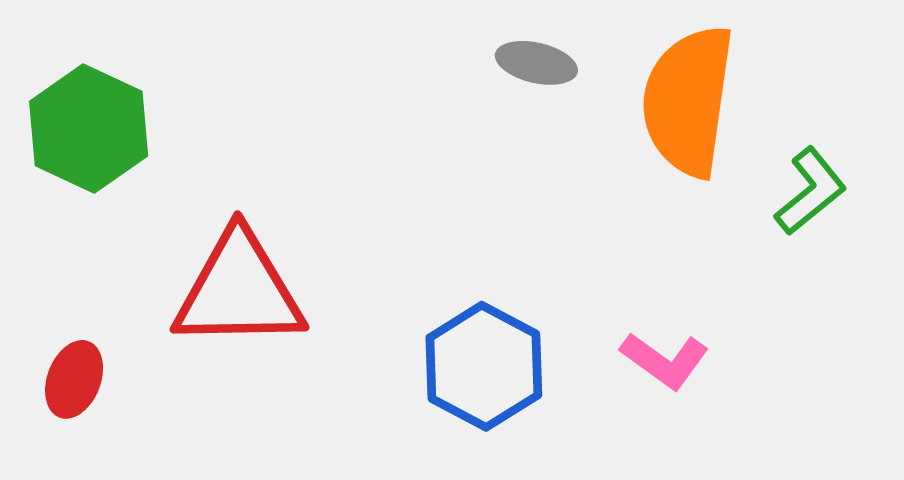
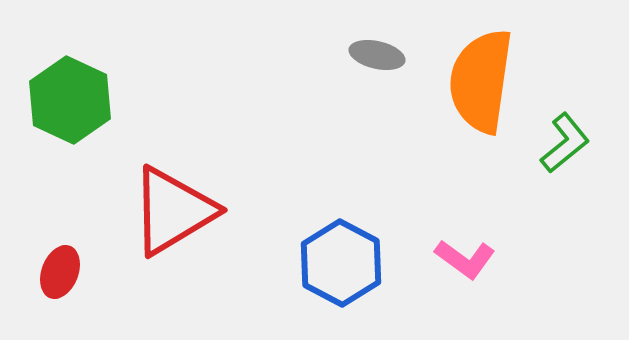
red triangle: (239, 290) -> (173, 211), turned -30

